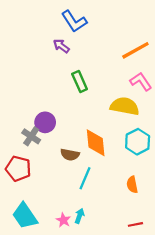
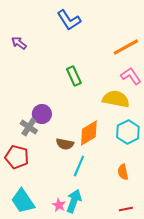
purple arrow: (61, 46) -> (19, 43), moved
orange diamond: (96, 143) -> (89, 133), turned 64
cyan arrow: (80, 216) -> (74, 201), size x1.6

